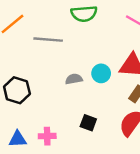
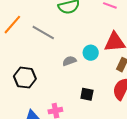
gray line: (48, 40) -> (43, 32), turned 35

